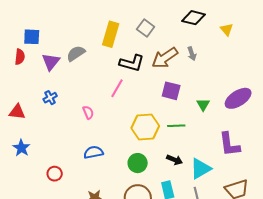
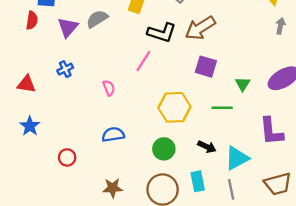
gray arrow: (192, 54) -> (280, 26), moved, turned -152
green line: (176, 126) -> (222, 108), moved

